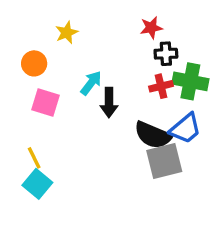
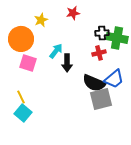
red star: (151, 28) -> (73, 13), moved
orange circle: (34, 63) -> (21, 39), size x1.6
green cross: (190, 81) -> (117, 38), moved

